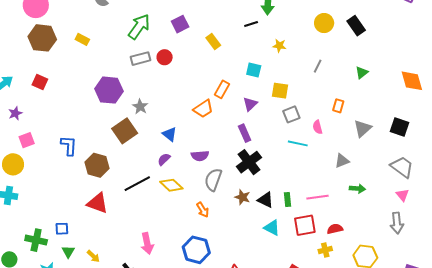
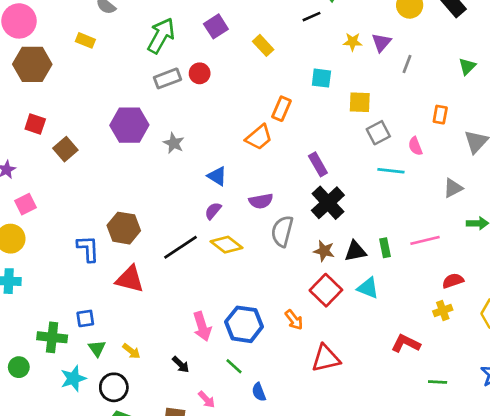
yellow rectangle: (82, 39) -> (85, 40), moved
purple triangle: (250, 104) -> (381, 42), moved
brown square: (125, 131) -> (65, 149), moved, size x0.7
blue L-shape: (69, 146) -> (88, 249), moved
black triangle: (266, 200) -> (355, 251), turned -30
orange arrow: (203, 210) -> (294, 320), moved
red square: (305, 225) -> (326, 290), moved, turned -30
blue hexagon: (196, 250) -> (244, 324), moved

